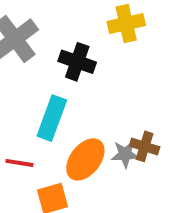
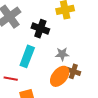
gray star: (125, 154) -> (62, 54), moved
orange ellipse: (85, 159) -> (60, 76), moved

